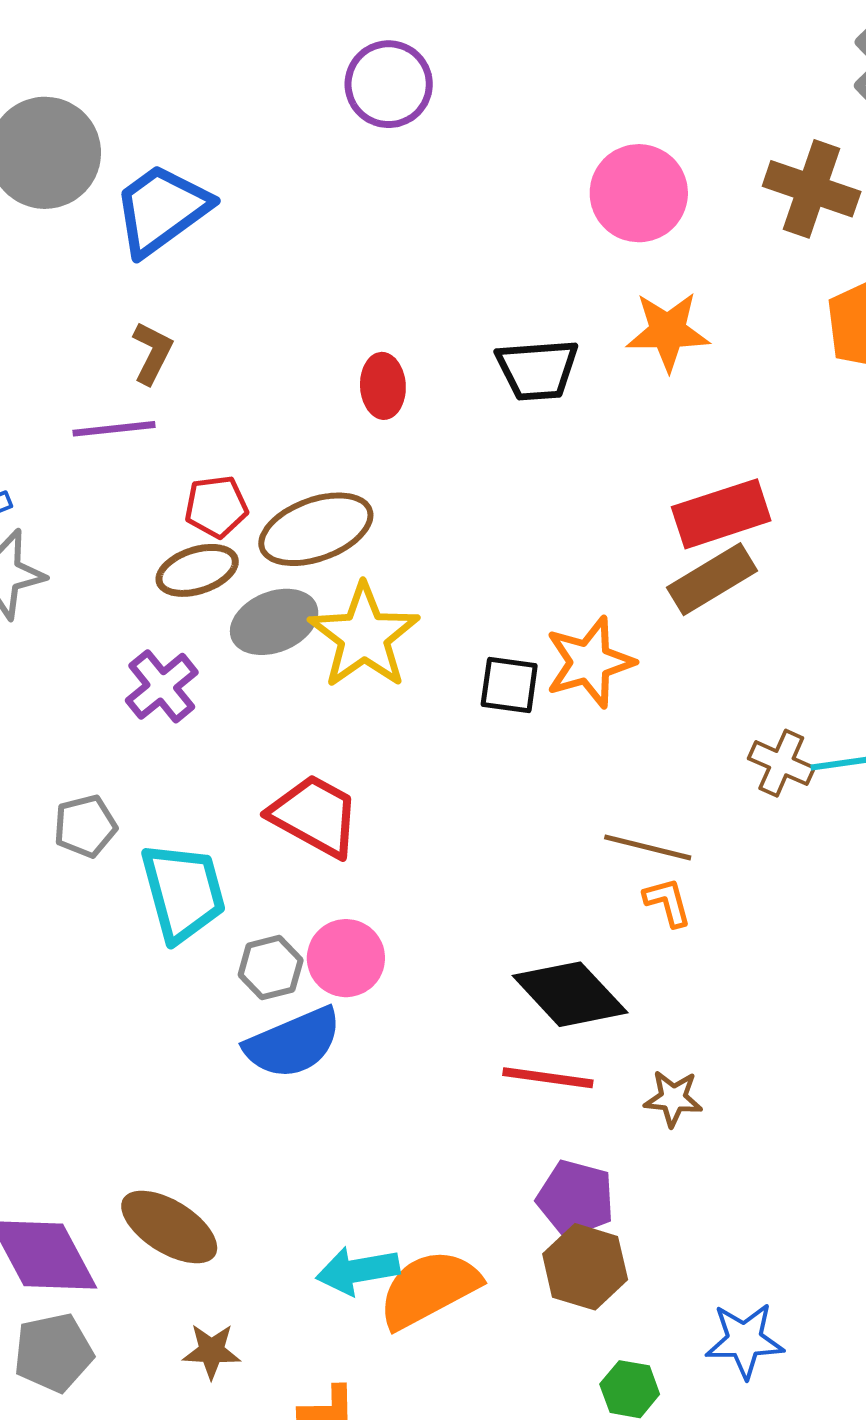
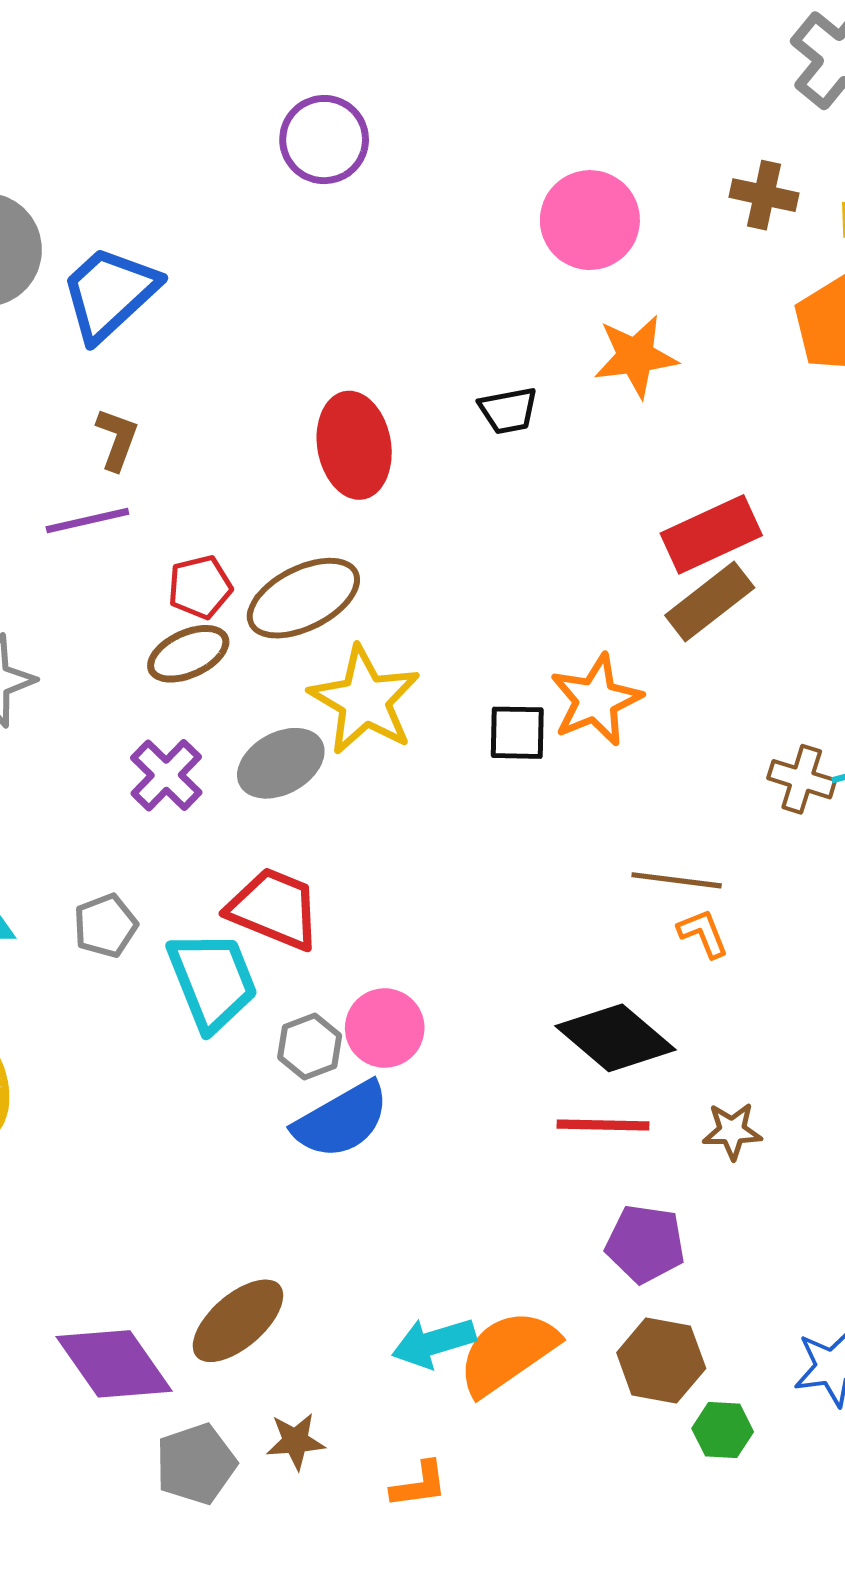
brown cross: (812, 189) -> (764, 195), size x0.7
black trapezoid: (537, 370) -> (508, 410), size x0.7
red ellipse: (383, 386) -> (354, 445), size x1.6
gray ellipse: (274, 622) -> (281, 763), moved
red trapezoid: (315, 816) -> (274, 909), moved
brown ellipse: (169, 1227) -> (238, 1321), turned -66
brown hexagon: (585, 1267) -> (661, 1360), moved
gray pentagon: (53, 1353) -> (196, 1464), moved

